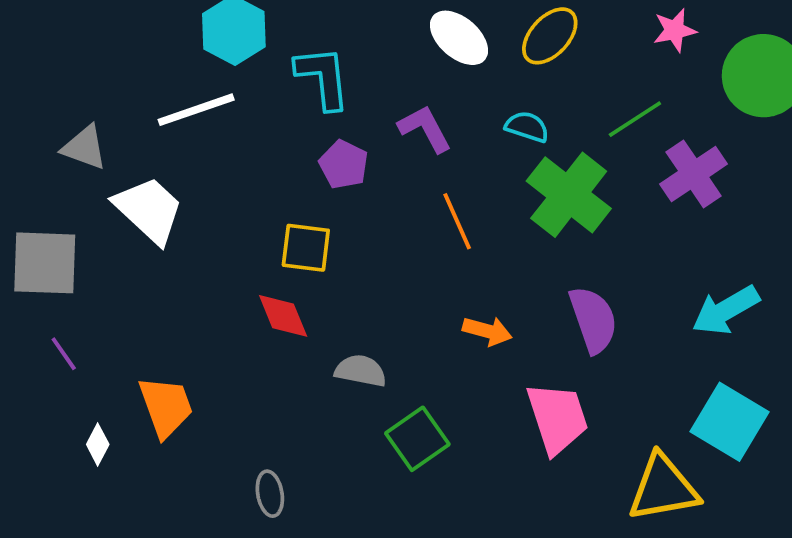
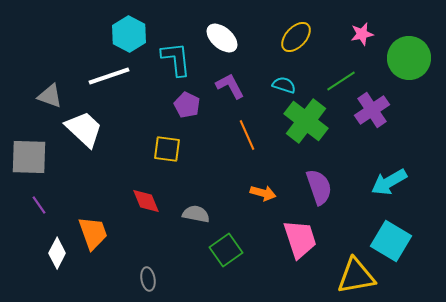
white ellipse: (459, 38) -> (222, 38), moved
red diamond: (283, 316) -> (146, 201), moved
white diamond: (98, 444) -> (57, 253), size x1.4

